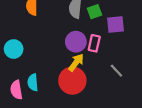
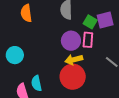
green square: (94, 12) -> (90, 22), moved, turned -32
yellow arrow: (76, 63) -> (74, 60), turned -132

